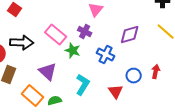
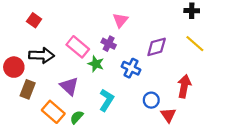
red arrow: (156, 72) -> (184, 86), size x1.5
blue circle: (134, 76) -> (151, 100), moved
red triangle: (116, 92) -> (168, 115), moved
green semicircle: (55, 101) -> (77, 117), turned -32

